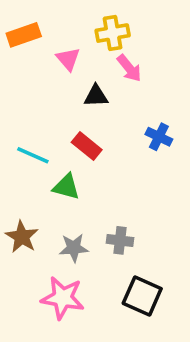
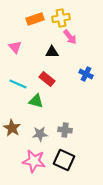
orange rectangle: (24, 35) -> (35, 19), moved
pink triangle: (68, 59) -> (15, 47), moved
black square: (142, 296) -> (64, 160), moved

